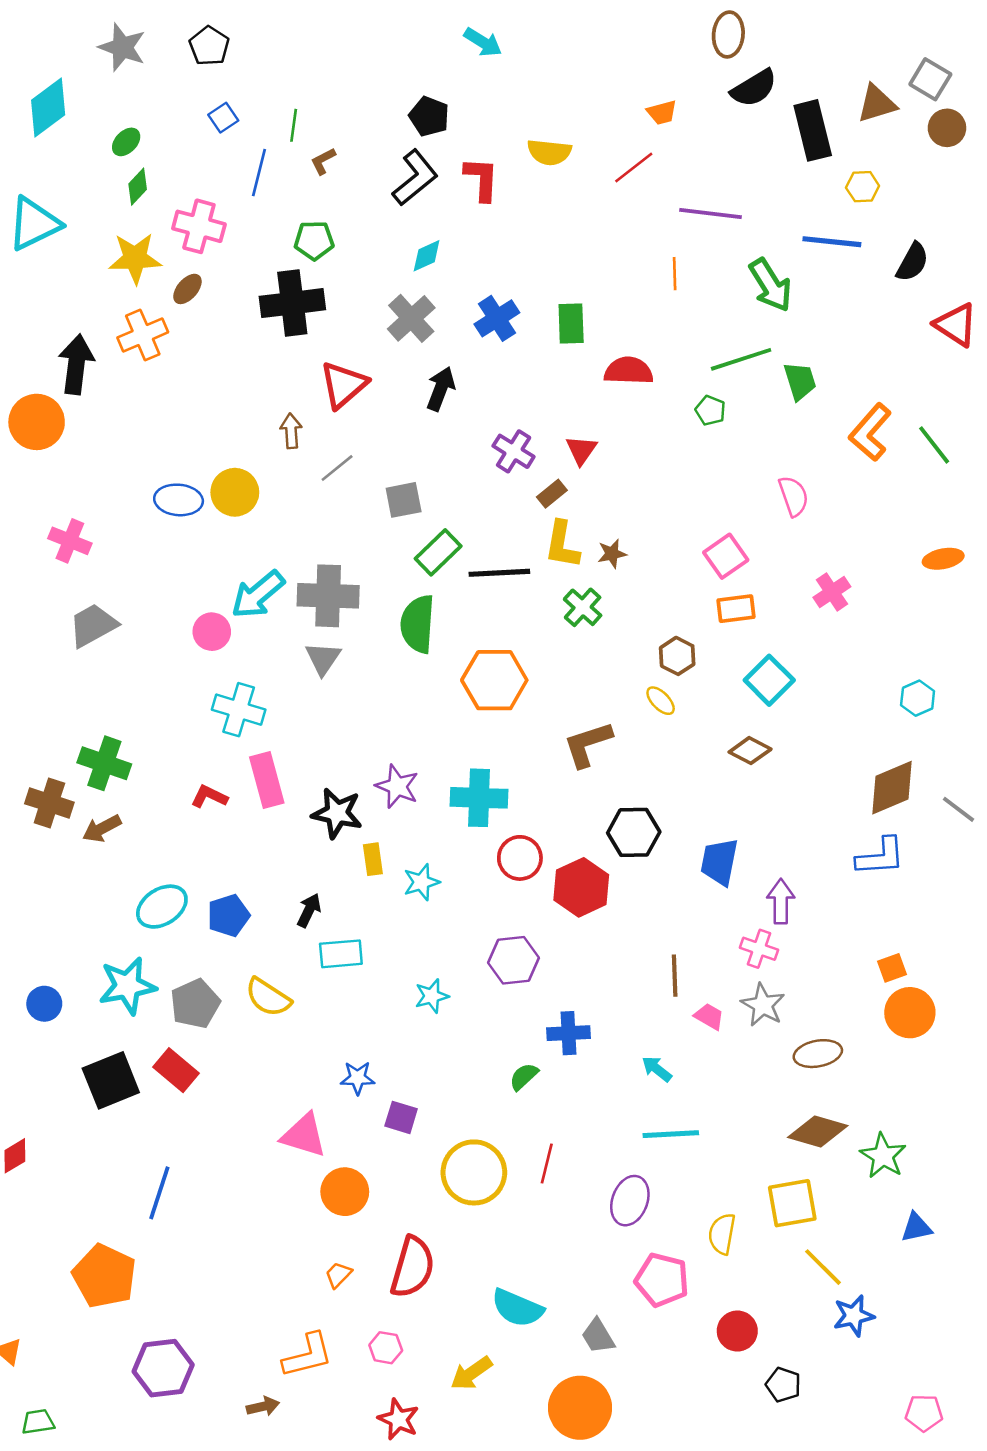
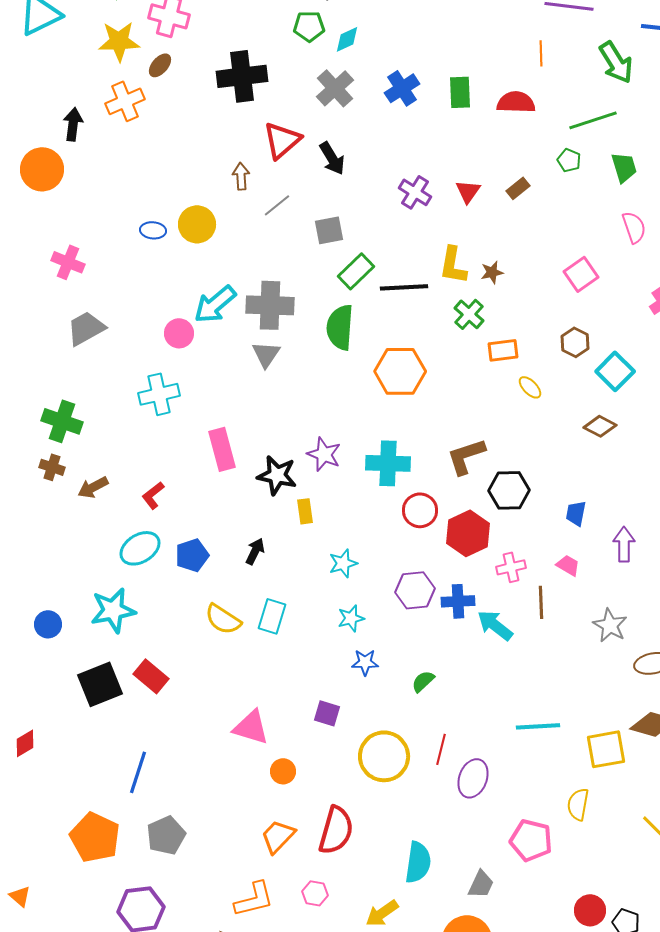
green pentagon: (314, 240) -> (309, 26), moved
black arrow: (76, 364) -> (73, 124), size x0.7
red semicircle: (629, 371) -> (516, 102), moved
green trapezoid: (800, 381) -> (624, 167), moved
black arrow: (441, 389) -> (332, 158), moved, turned 128
brown rectangle: (552, 494) -> (518, 188), moved
blue ellipse: (179, 500) -> (153, 230), size x0.7
orange rectangle: (736, 609) -> (503, 350), moved
brown hexagon: (677, 656) -> (575, 342), moved
cyan cross: (239, 710) -> (159, 394), moved, turned -30
brown L-shape: (588, 744) -> (466, 456), moved
green cross: (104, 763) -> (62, 421), moved
red L-shape: (209, 797) -> (153, 495), moved, turned -64
brown cross: (49, 803) -> (52, 467), size x0.7
blue trapezoid: (719, 862) -> (576, 513), size x0.7
cyan star: (421, 882) -> (343, 563), moved
pink cross: (759, 949) -> (511, 567), moved, turned -32
cyan rectangle: (341, 954) -> (272, 616), moved, turned -68
gray pentagon: (195, 1004) -> (166, 835), moved
pink trapezoid: (709, 1016) -> (568, 565), moved
blue cross: (569, 1033) -> (458, 601), moved
cyan arrow: (657, 1069) -> (495, 625), moved, size x1.5
blue star: (358, 1078) -> (365, 662), moved
orange circle: (345, 1192) -> (283, 771), size x0.7
purple ellipse: (630, 1201) -> (473, 778), moved
yellow square: (792, 1203) -> (606, 749), moved
orange trapezoid: (338, 1275) -> (278, 836), size x1.6
cyan semicircle: (517, 1308) -> (418, 862), turned -105
red circle: (737, 1331) -> (590, 910), moved
gray trapezoid: (598, 1336) -> (481, 884), turned -124

